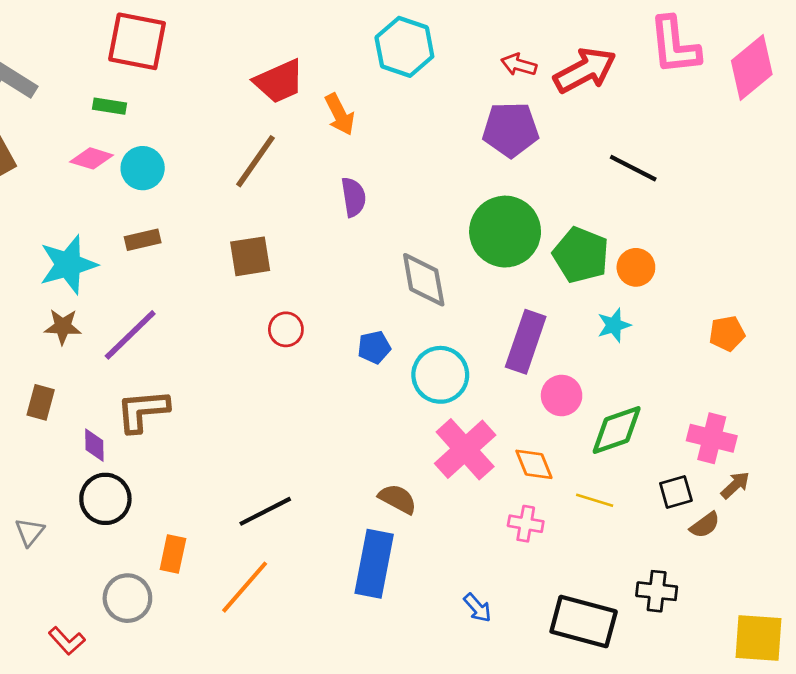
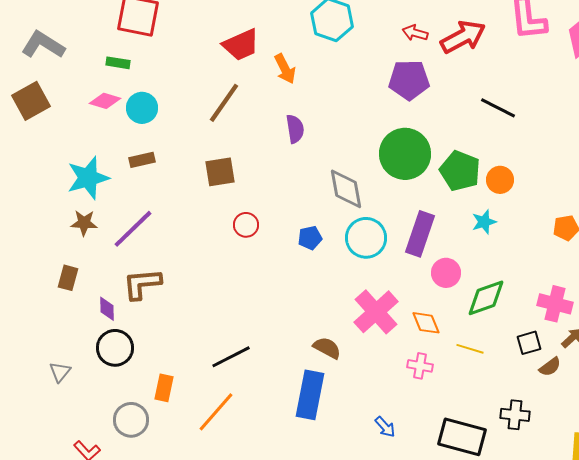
cyan circle: (440, 375) -> (366, 238), moved

